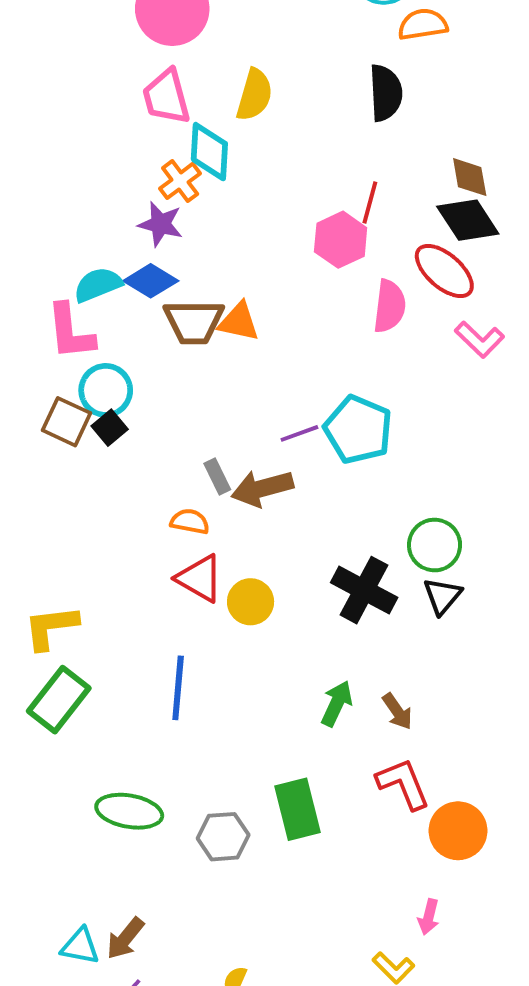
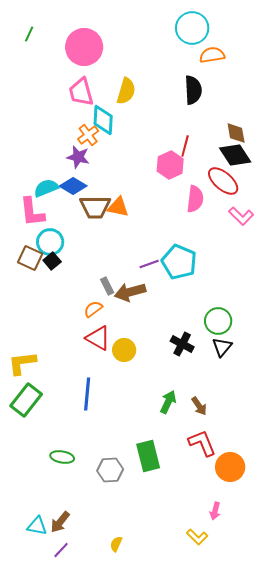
orange semicircle: (190, 522) -> (93, 309), turned -48
black cross: (364, 590) -> (182, 344), size x0.7
green ellipse: (129, 811) -> (62, 457), size x0.7

